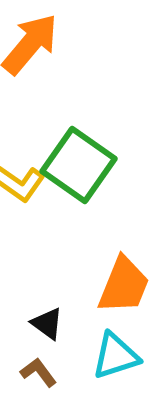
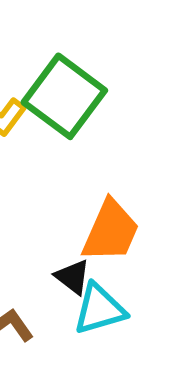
black triangle: (47, 324) -> (73, 277), moved

